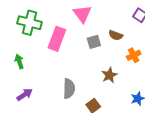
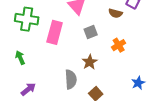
brown semicircle: (116, 35) -> (115, 13), moved
orange cross: (134, 55) -> (119, 45), moved
brown star: (109, 75) -> (90, 62), moved

